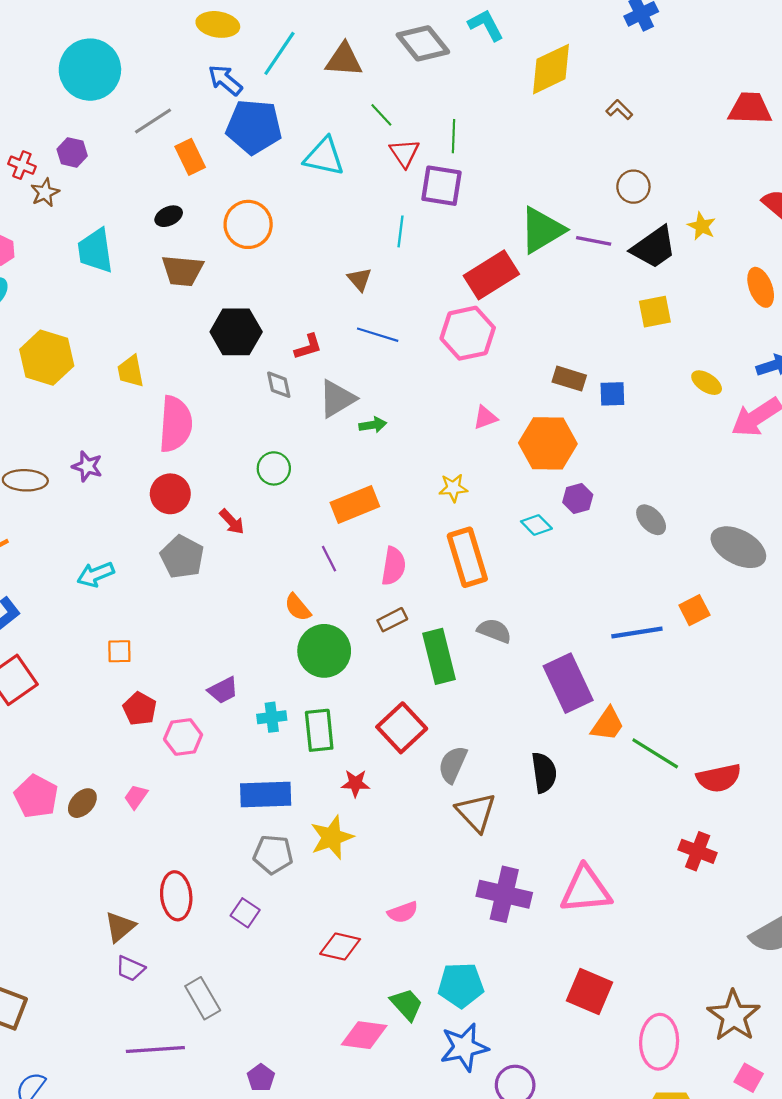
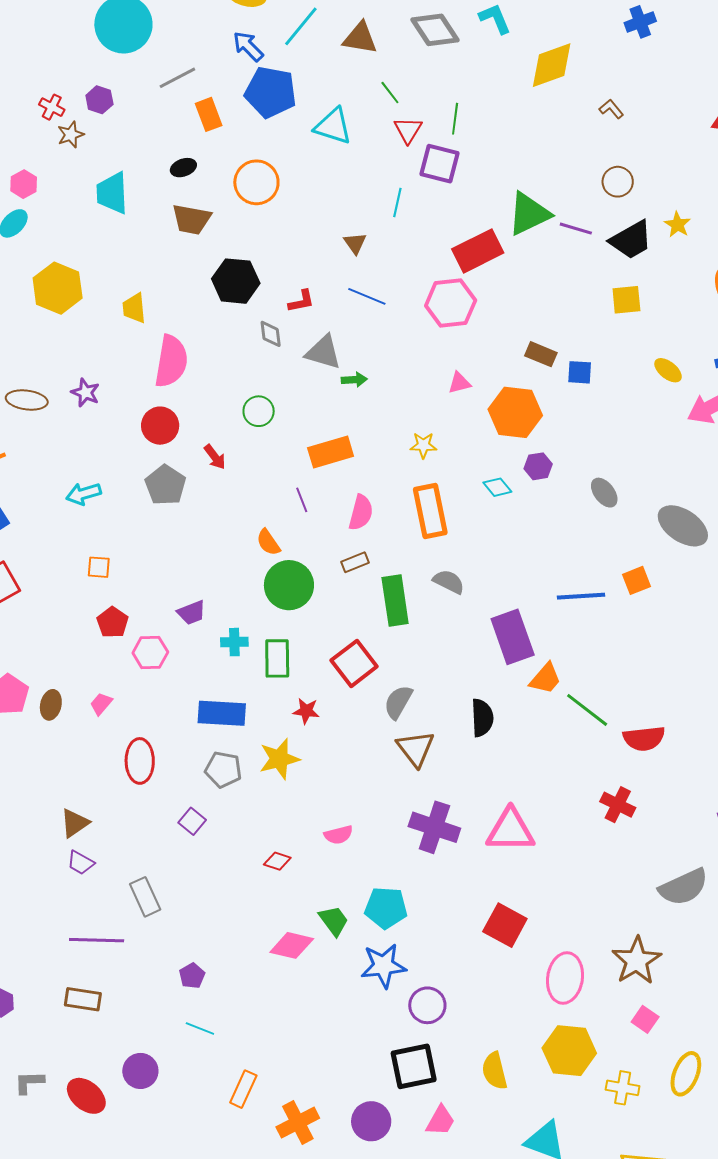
gray triangle: (337, 399) -> (323, 352), turned 42
brown ellipse: (82, 803) -> (51, 705), turned -36
red ellipse: (176, 896) -> (140, 761), moved
red diamond: (340, 947) -> (277, 861), size x0.7

